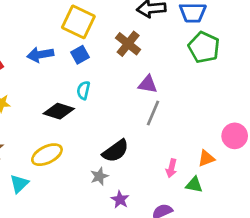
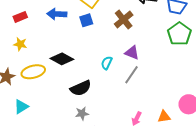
cyan semicircle: (83, 90) -> (107, 63), moved
black semicircle: (115, 151) -> (81, 88), moved
yellow ellipse: (47, 155) -> (33, 72), moved

